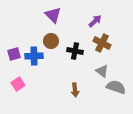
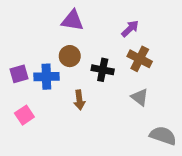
purple triangle: (53, 15) -> (72, 20), turned -36
gray semicircle: (116, 87) -> (163, 136), moved
brown arrow: (75, 90) -> (79, 100), moved

